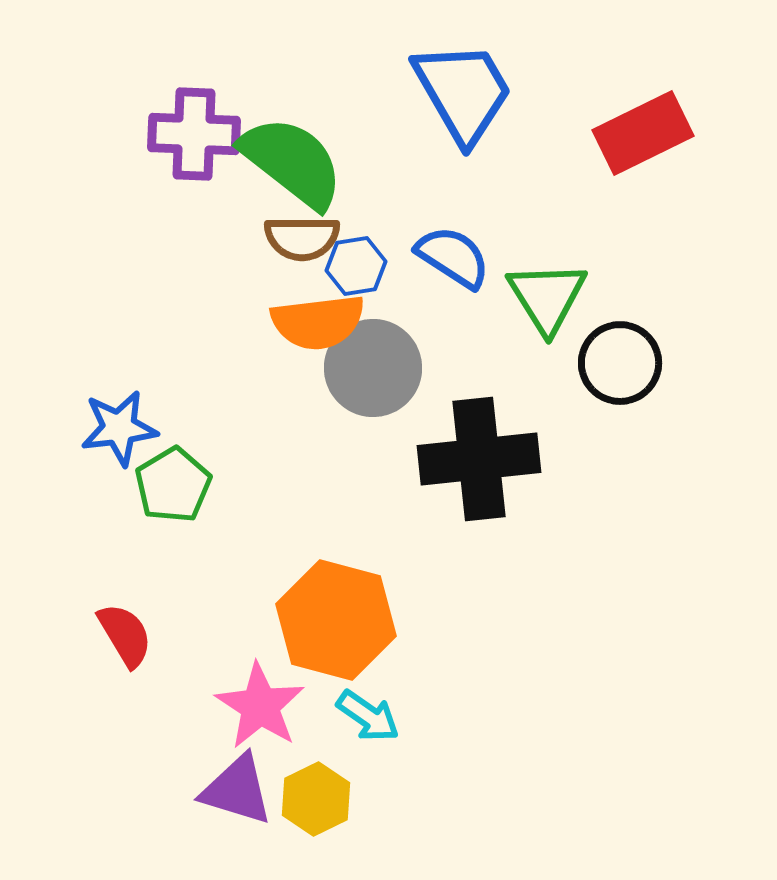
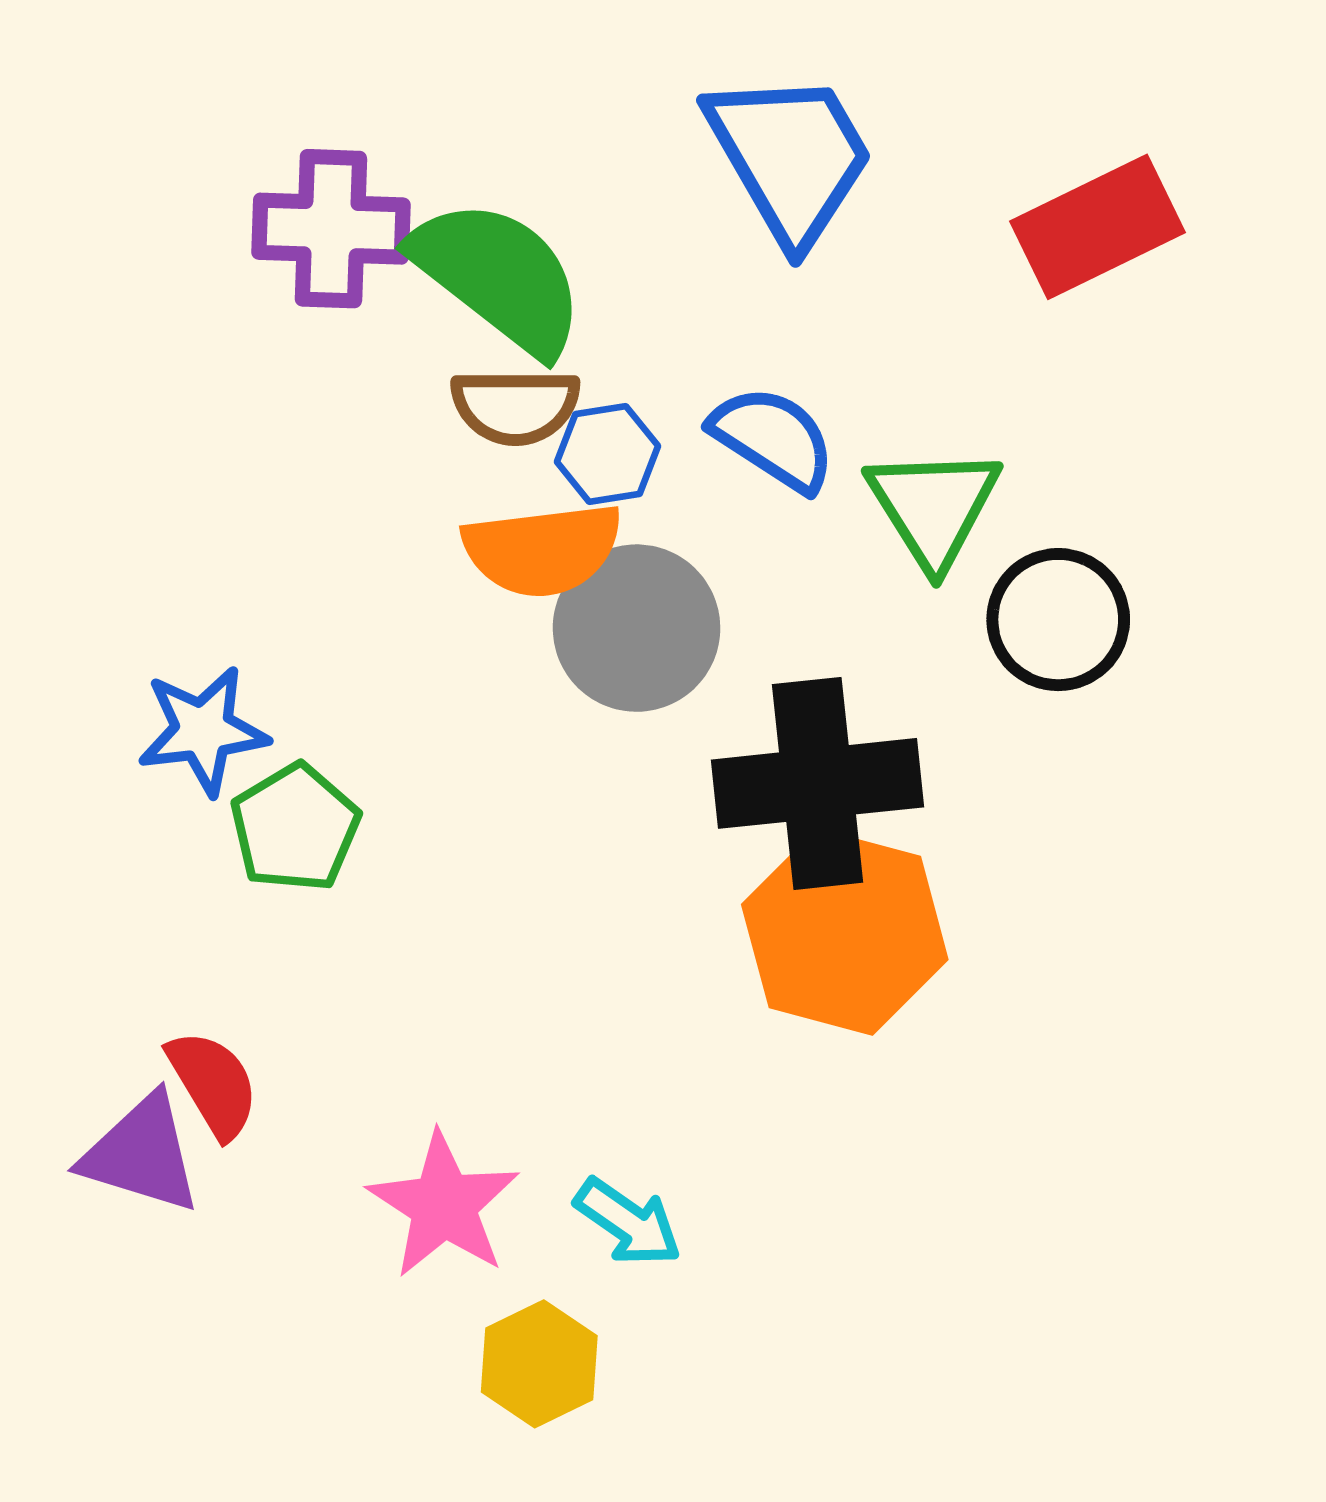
orange hexagon: (336, 620) -> (845, 932), moved
purple triangle: (237, 790) -> (141, 1154), moved

